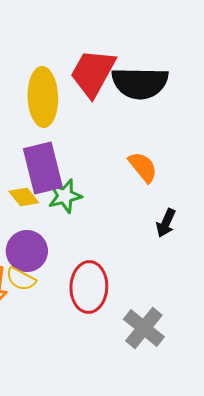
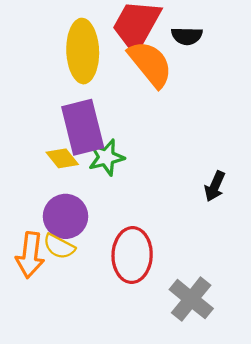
black semicircle: (140, 83) -> (187, 36), size x0.5
orange semicircle: (143, 167) -> (150, 64), moved, size x1.4

